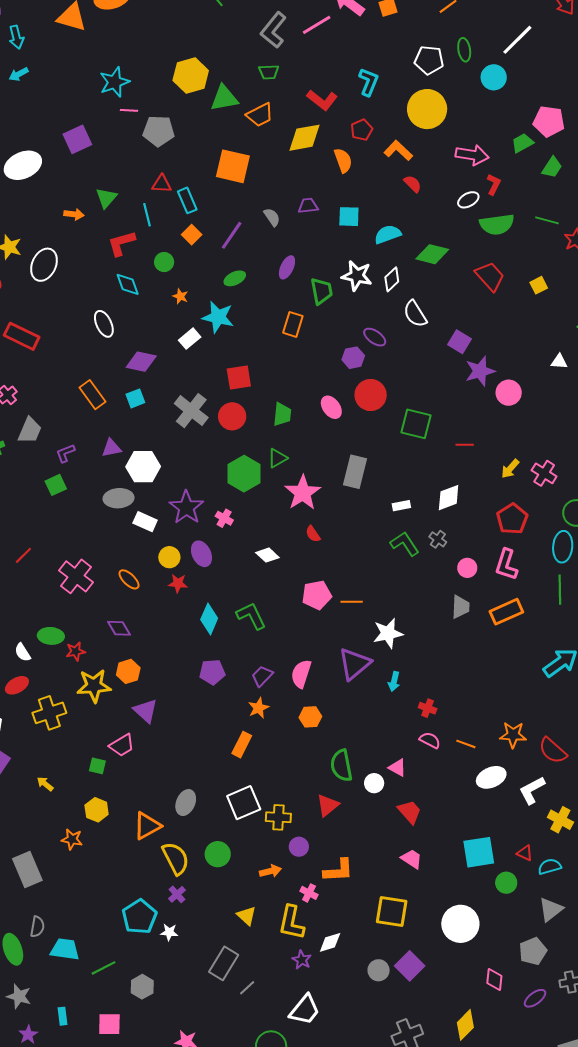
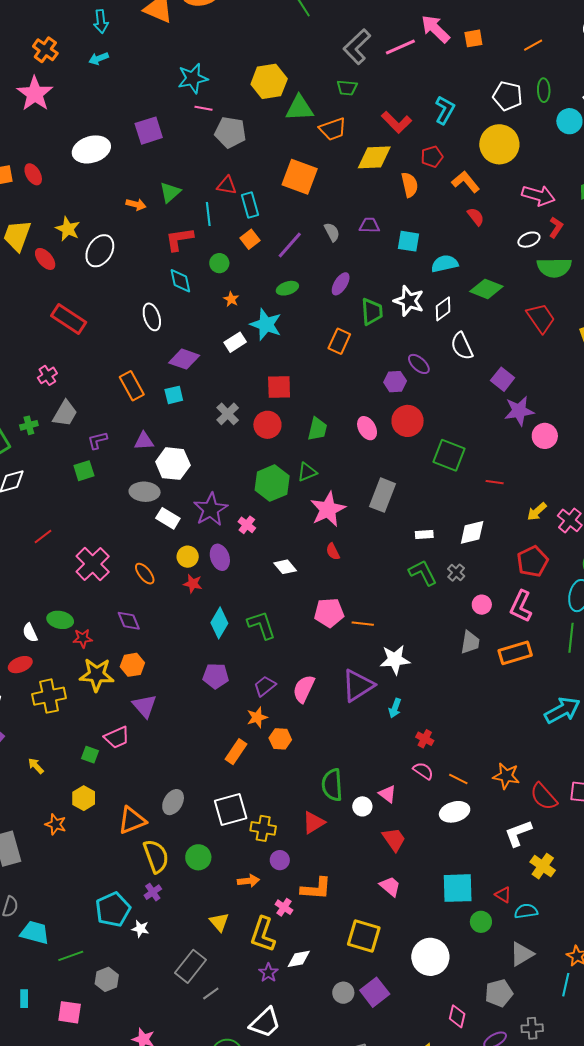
gray cross: (191, 411) -> (228, 414), size x0.7
orange hexagon: (310, 717) -> (280, 739), moved
white ellipse: (491, 777) -> (455, 812), moved

